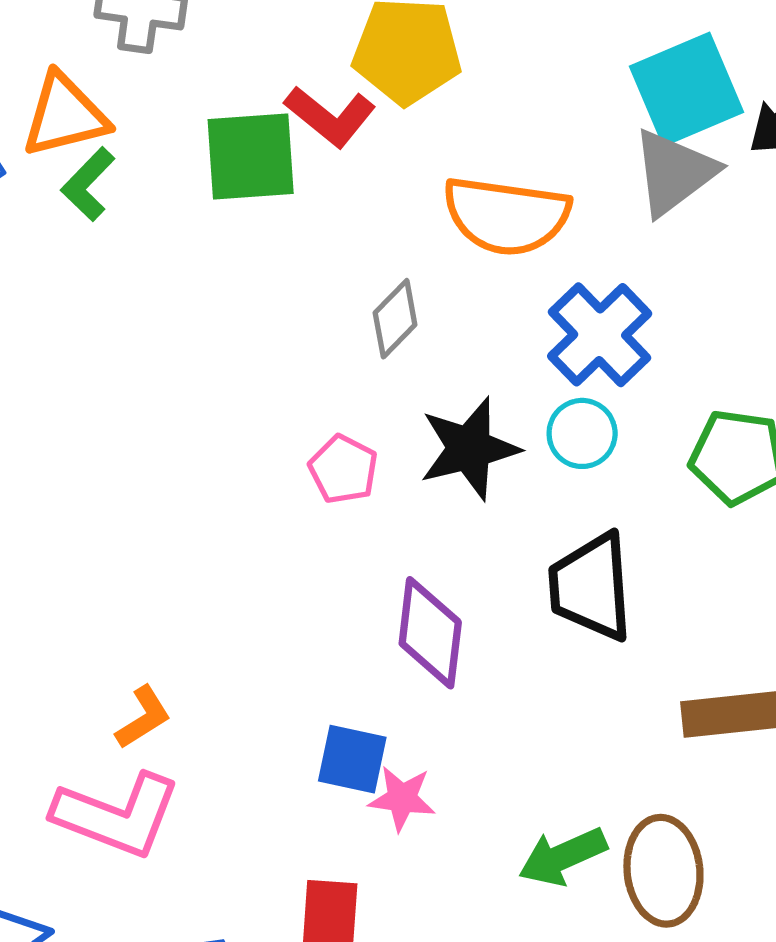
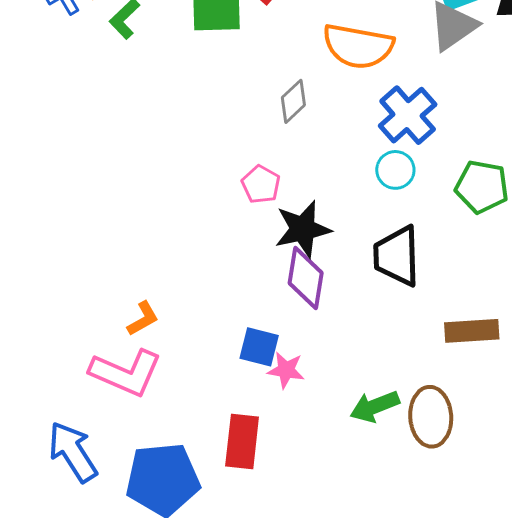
black star: (469, 449) -> (303, 229), moved

